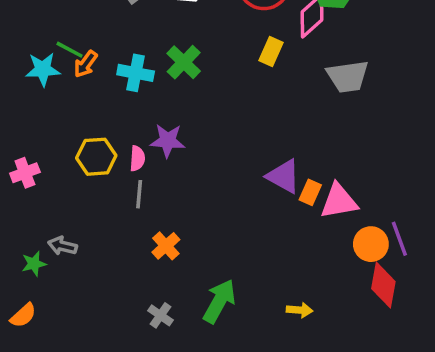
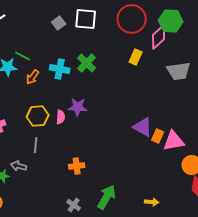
orange arrow: (86, 64) -> (33, 77), moved
gray line: (139, 194) -> (36, 145), moved
orange cross: (166, 246) -> (77, 166), turned 35

